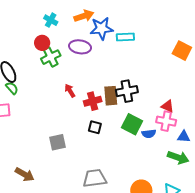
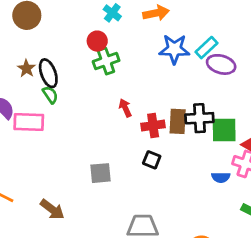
blue star: (102, 28) -> (174, 49), moved
cyan rectangle: (125, 37) -> (206, 48), turned -48
purple ellipse: (80, 47) -> (221, 64), moved
green square: (132, 124) -> (224, 130), moved, turned -35

